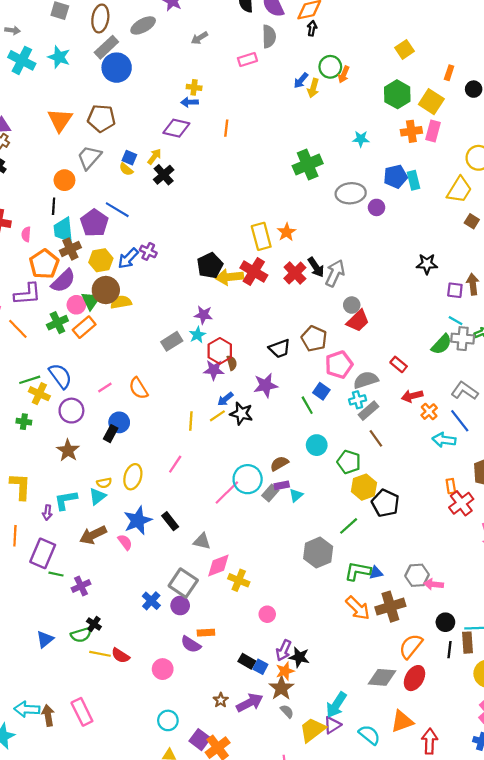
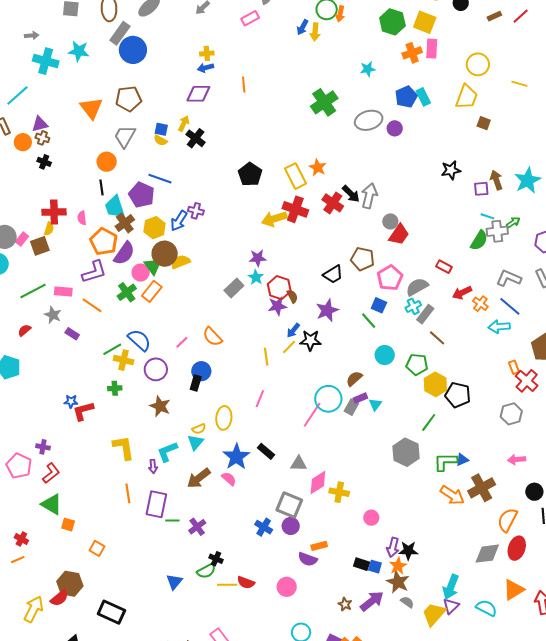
black pentagon: (210, 266) -> (250, 174), moved
gray hexagon: (417, 575) -> (511, 414), moved

